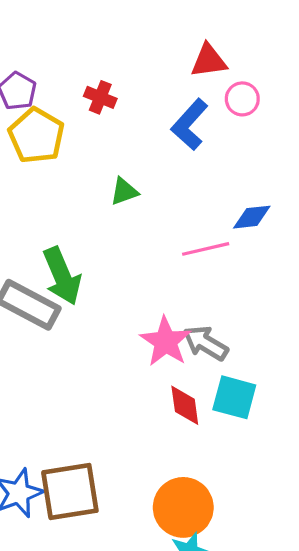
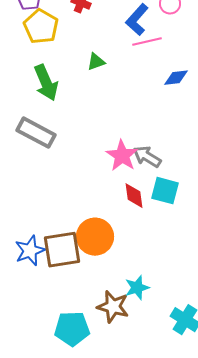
pink line: (206, 249) -> (147, 42), moved
green arrow: (62, 276) -> (46, 83), moved
orange circle: (183, 507) -> (95, 237), moved

